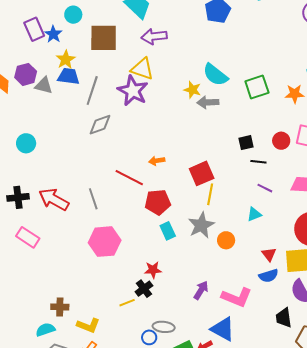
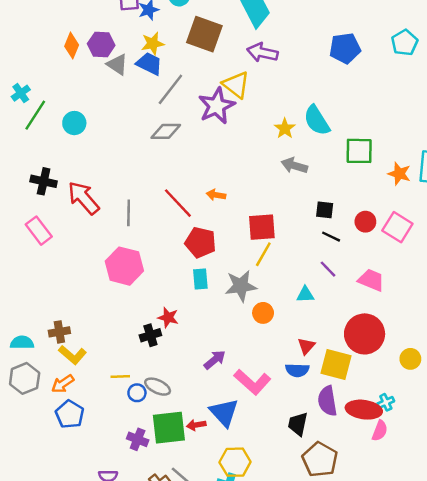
gray arrow: (208, 102) -> (294, 166), moved
yellow line: (127, 303) -> (120, 377), moved
brown cross: (60, 307) -> (59, 332), moved, turned -30

